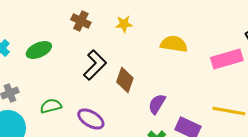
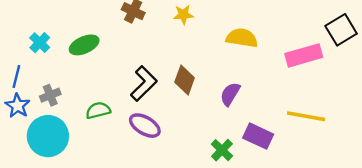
black L-shape: (95, 65) -> (144, 83), moved
purple semicircle: (157, 104) -> (230, 94), moved

